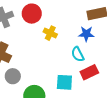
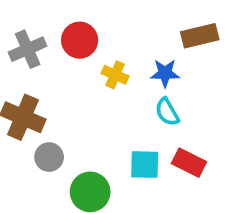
blue star: (86, 34) -> (165, 73), moved
red rectangle: (89, 72) -> (189, 163), moved, turned 54

